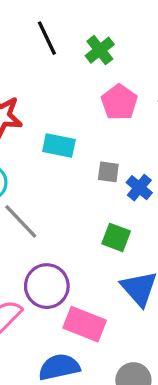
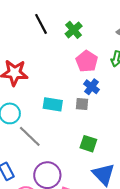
cyan rectangle: (59, 145) -> (53, 104), moved
blue cross: (139, 188) -> (92, 87), moved

